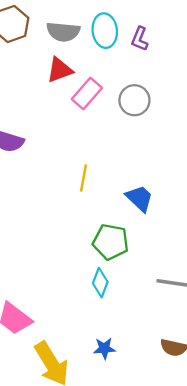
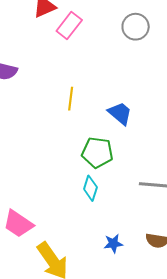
gray circle: (134, 100) -> (136, 27), moved
blue star: (104, 348) -> (113, 243), moved

